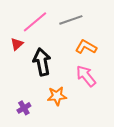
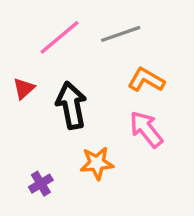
red triangle: (17, 44) -> (24, 88), moved

